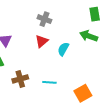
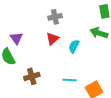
gray cross: (44, 19) -> (55, 17), turned -32
cyan line: (49, 82) -> (70, 80), moved

